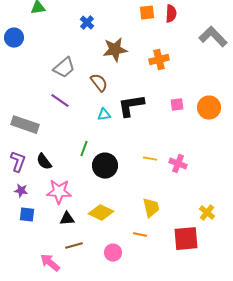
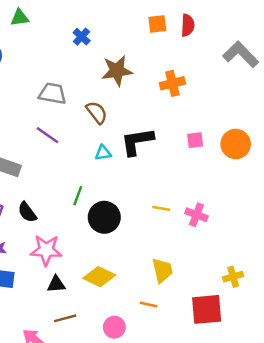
gray trapezoid: (64, 68) -> (52, 93), turned -130
yellow cross: (207, 213) -> (233, 277), turned 35

